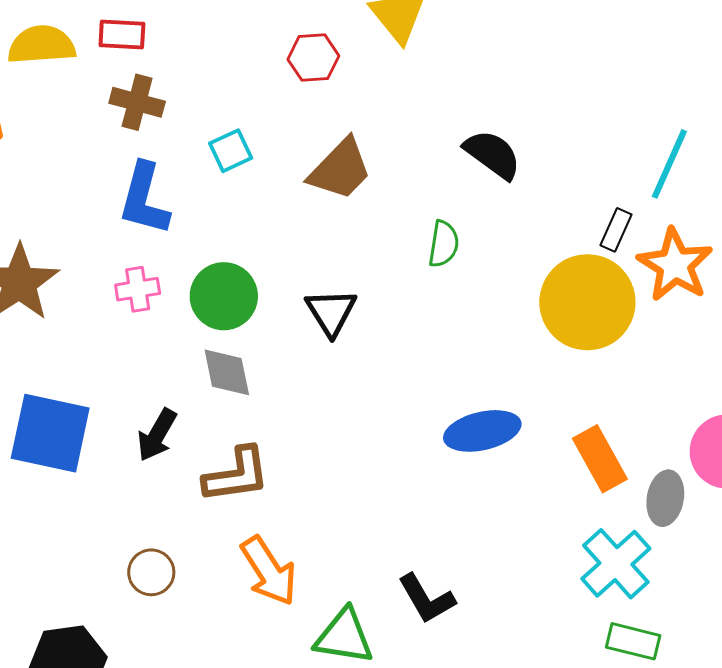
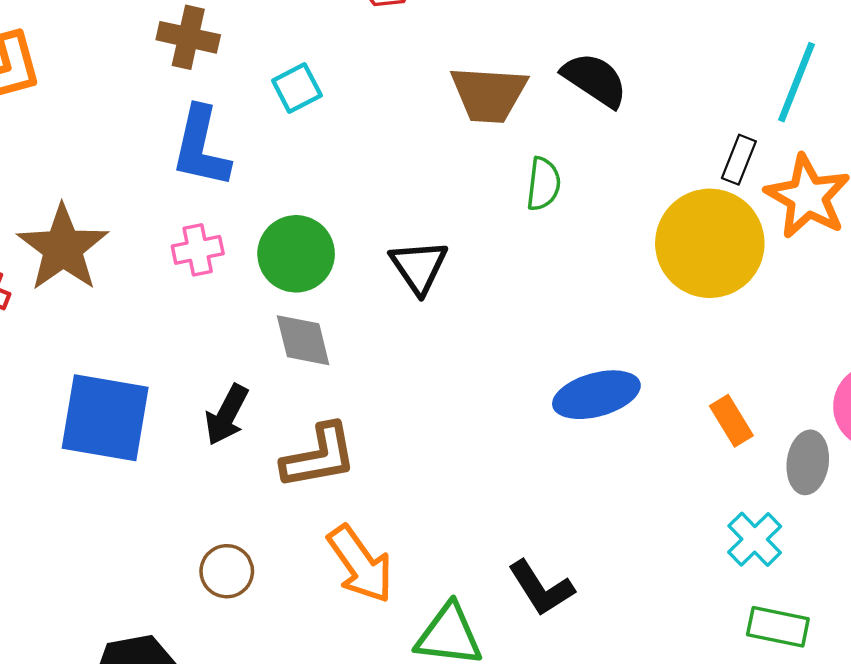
brown trapezoid: (340, 169) -> (489, 94), moved, turned 52
orange rectangle: (600, 459) -> (731, 421), size x0.7
cyan cross: (616, 564) -> (755, 539), size x0.7

